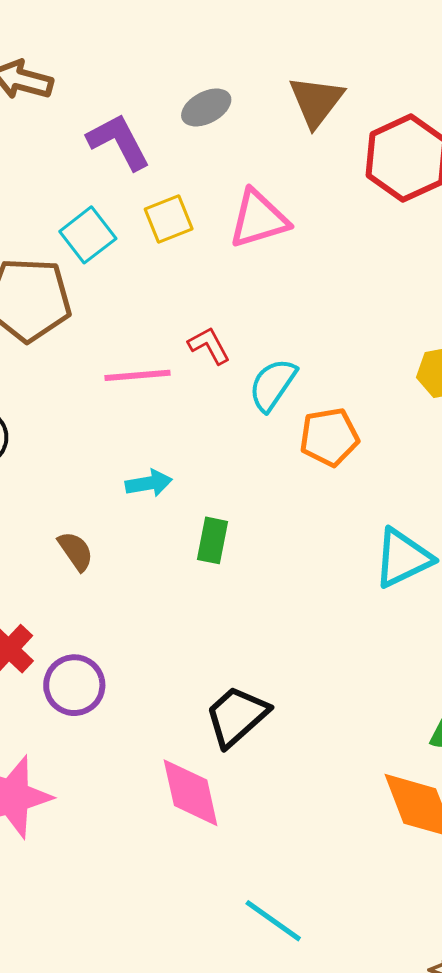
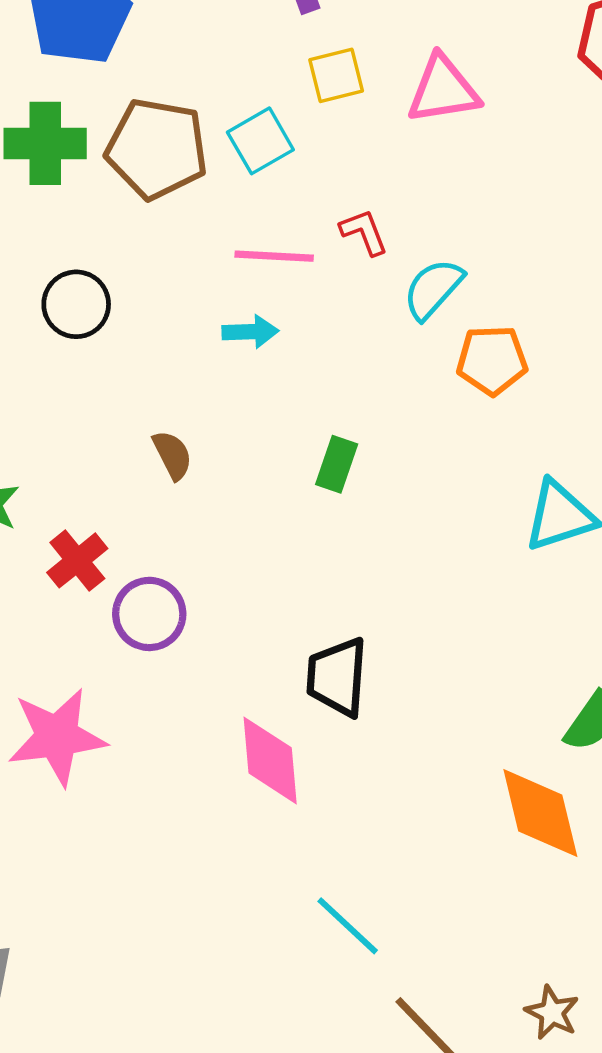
cyan square: (88, 235) -> (260, 141), moved
cyan arrow: (149, 483) -> (250, 332), moved
black trapezoid: (237, 716) -> (337, 677), turned -52

